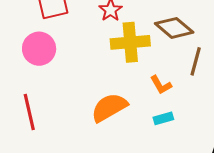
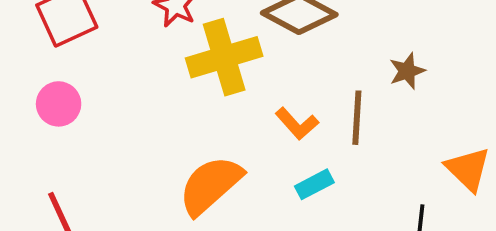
pink circle: (39, 49) -> (59, 104), size x0.7
brown line: (196, 61) -> (357, 118), moved

